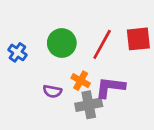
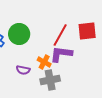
green circle: (62, 43) -> (19, 34), moved
purple L-shape: (110, 87) -> (61, 54), moved

